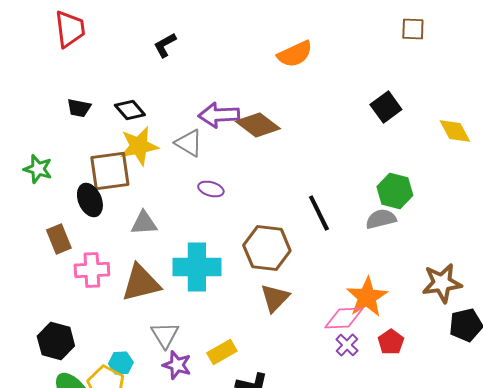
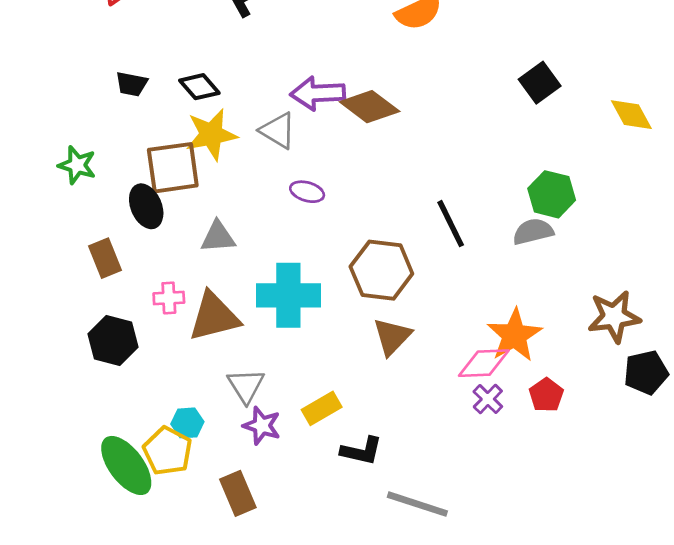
pink cross: (92, 270) -> (169, 298), moved, size x0.7
black hexagon: (56, 341) -> (113, 341), moved

